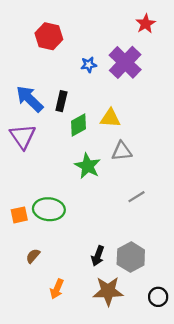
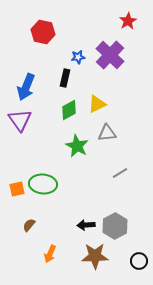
blue arrow: (30, 99) -> (26, 87), turned -112
black rectangle: (61, 101) -> (65, 78), moved
yellow triangle: (110, 118) -> (97, 104), turned -30
black arrow: (98, 256) -> (86, 225), turned 66

